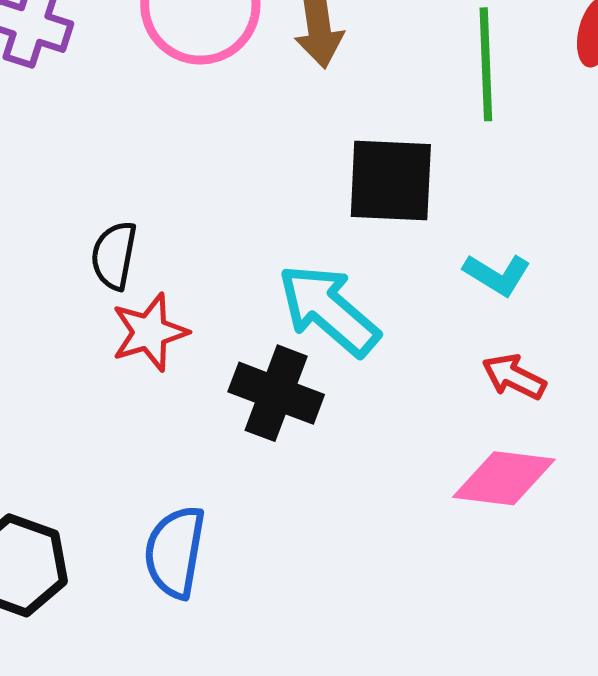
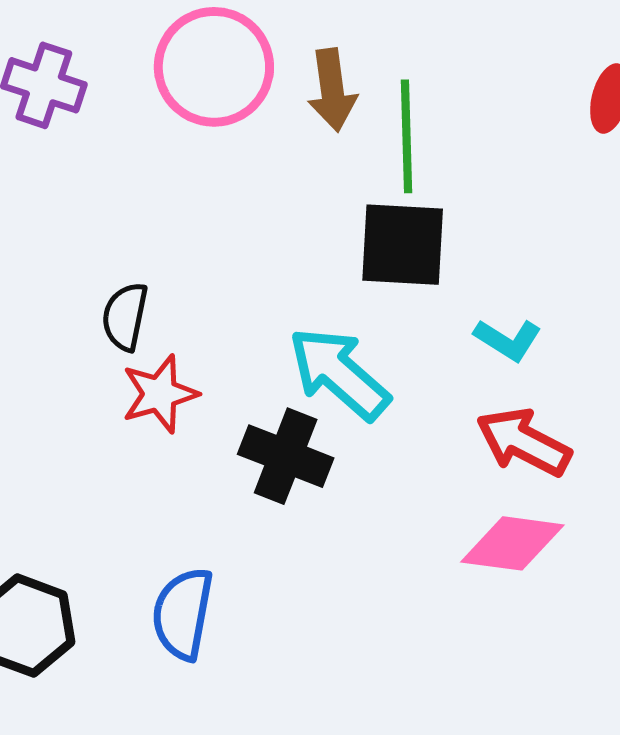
green line: (486, 64) -> (406, 136), moved
red arrow: (514, 377) -> (524, 442), size x1.5

